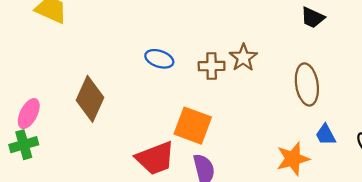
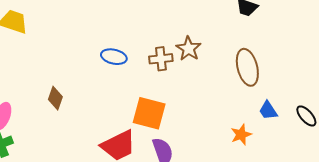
brown diamond: (90, 99) -> (55, 98), size x0.6
orange star: (293, 159) -> (241, 135), size x0.7

